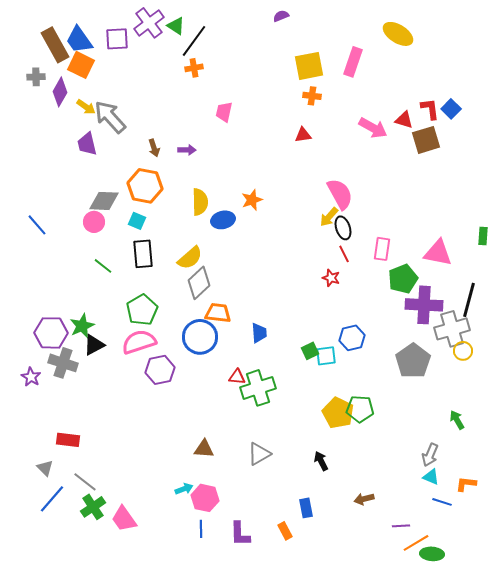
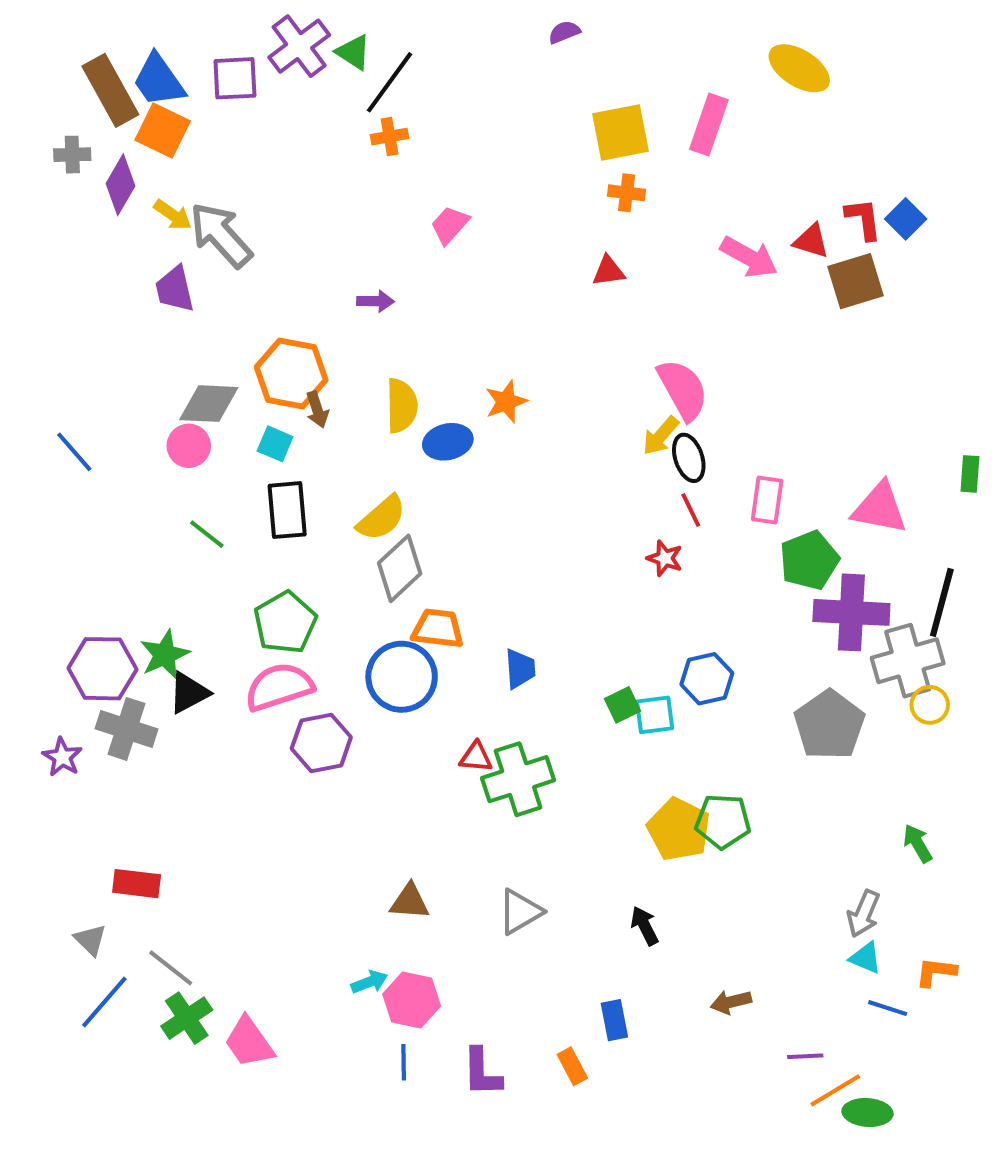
pink trapezoid: (224, 112) -> (450, 225), turned 30
brown arrow: (154, 148) -> (317, 410), moved

